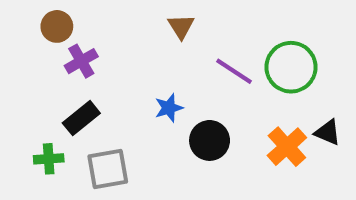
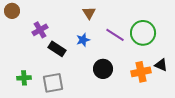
brown circle: (57, 26) -> (12, 11), moved
blue star: (169, 108) -> (83, 40), moved
black rectangle: (81, 118) -> (57, 49), moved, turned 72
orange cross: (287, 147) -> (141, 72), turned 30

